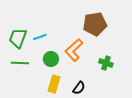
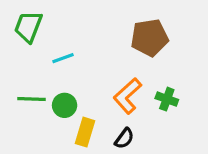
green trapezoid: (18, 38) -> (28, 27), moved
orange L-shape: (74, 50) -> (127, 96), moved
green circle: (51, 59) -> (65, 105), moved

